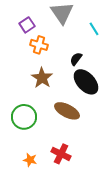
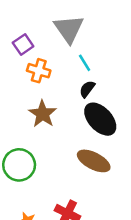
cyan line: (94, 29) -> (85, 63), moved
brown ellipse: (67, 111) -> (94, 161), moved

